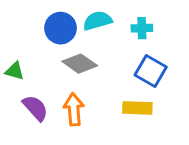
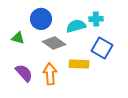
cyan semicircle: (97, 21) -> (76, 26), moved
green triangle: (15, 71) -> (18, 38), moved
yellow rectangle: (137, 108) -> (79, 64), moved

